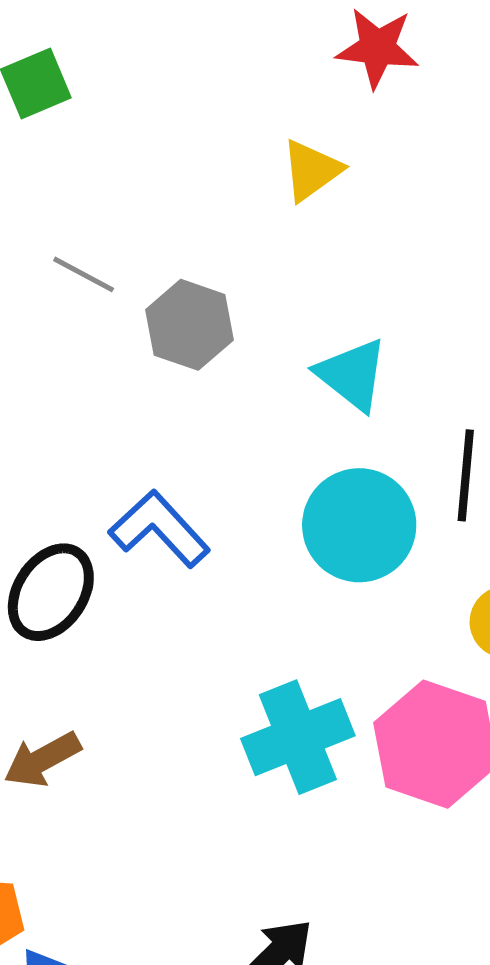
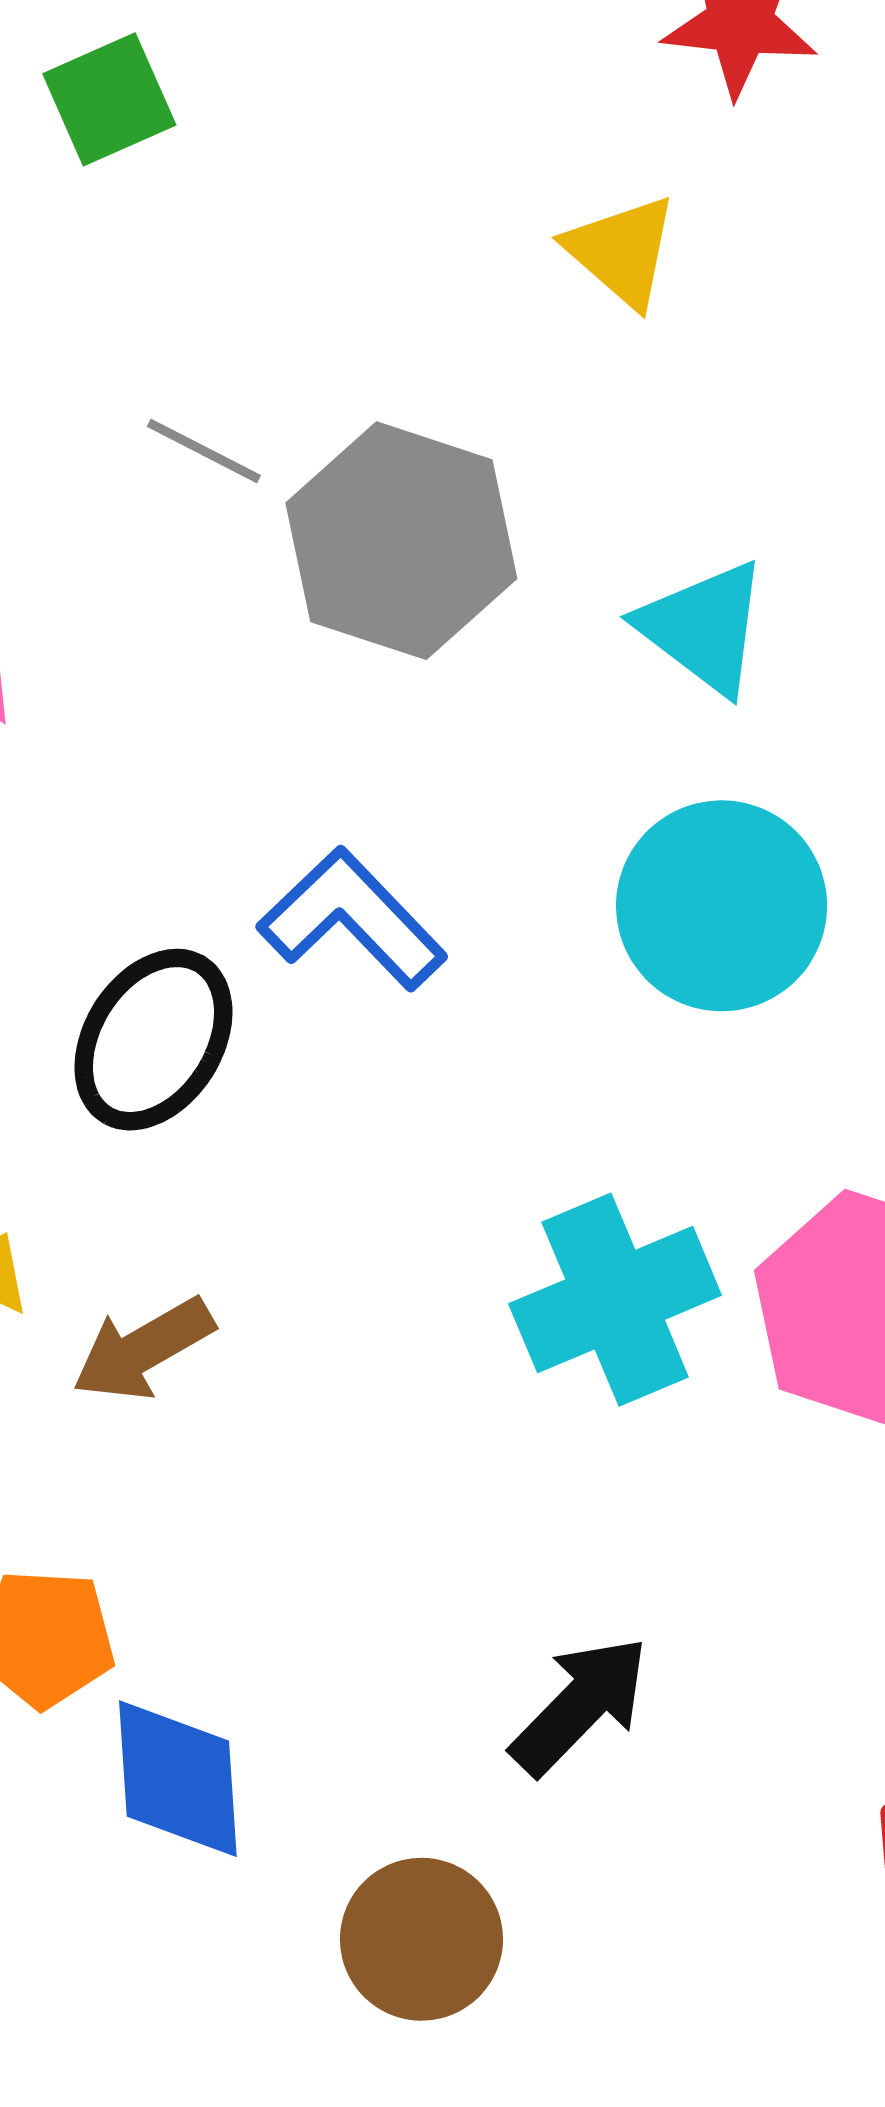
yellow triangle: (311, 170) -> (622, 251), turned -42
gray hexagon: (190, 325) -> (401, 541), size x1.4

